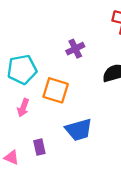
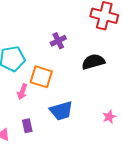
pink arrow: (23, 108) -> (22, 92), moved

